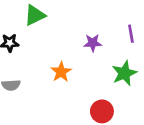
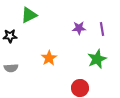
purple star: (93, 43) -> (79, 28), moved

